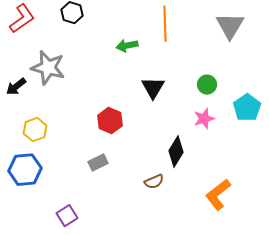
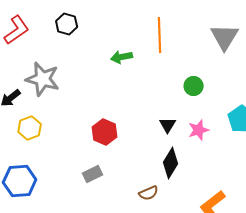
green circle: (207, 85) -> (194, 86), moved
black triangle: (153, 88) -> (168, 125), moved, size x0.7
yellow hexagon: (35, 130) -> (30, 128), moved

